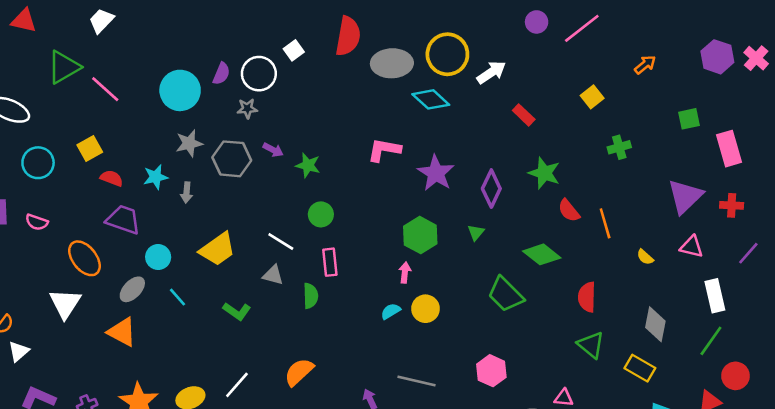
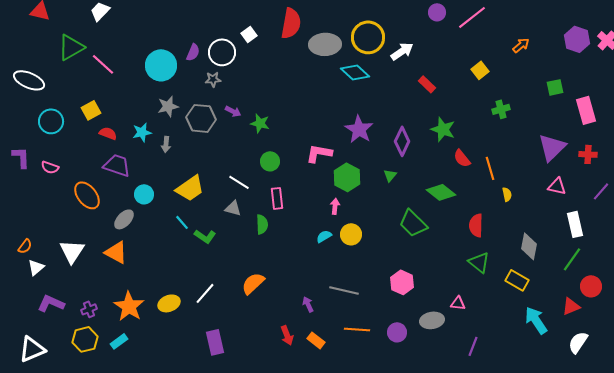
pink L-shape: (384, 150) -> (319, 153), moved
yellow semicircle: (645, 257) -> (507, 194), moved, turned -144
cyan line: (177, 297) -> (182, 222), moved
white triangle: (65, 304) -> (72, 251), moved

